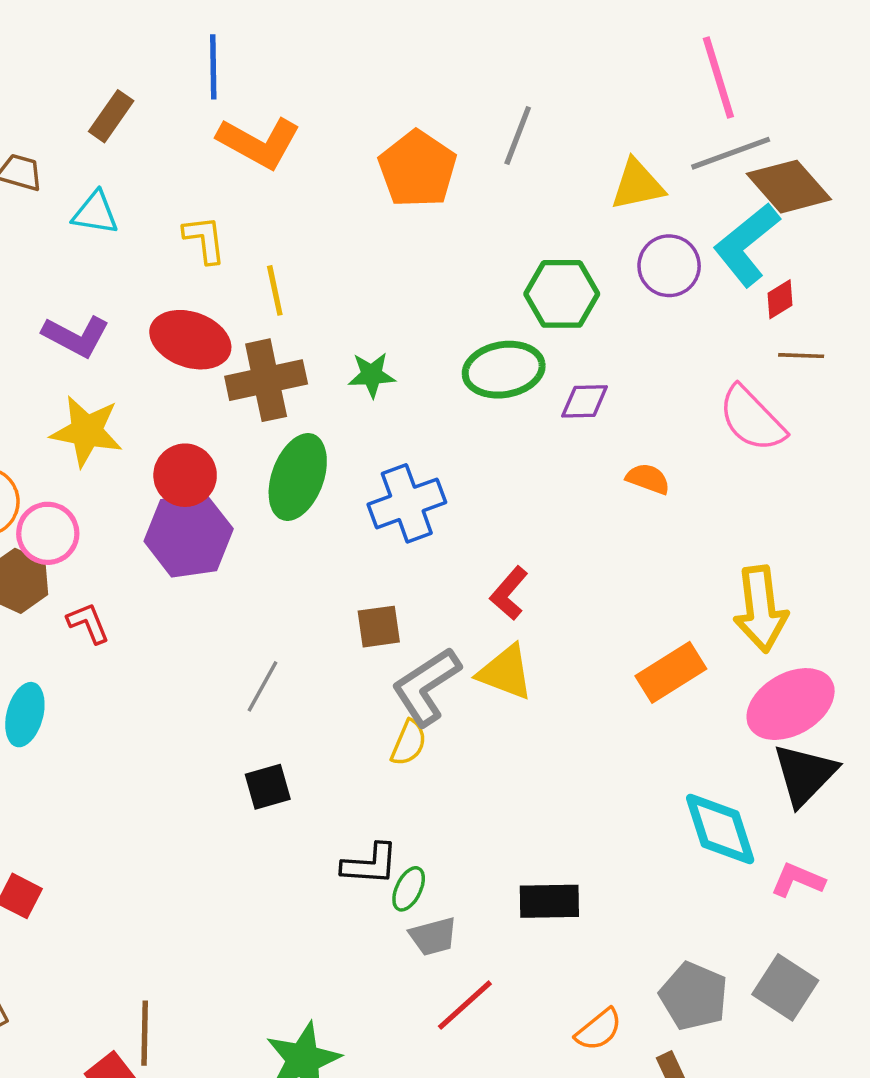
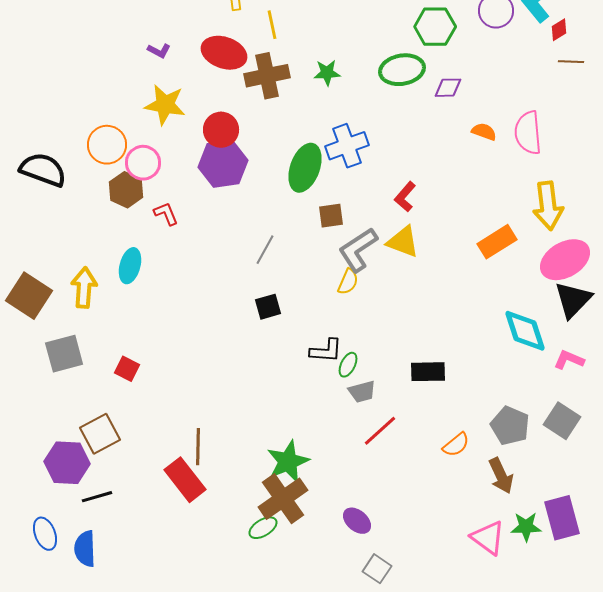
purple L-shape: (76, 336) -> (159, 51), size x0.6
pink semicircle: (752, 419) -> (528, 133), moved, turned 39
green ellipse: (298, 477) -> (305, 168), moved

